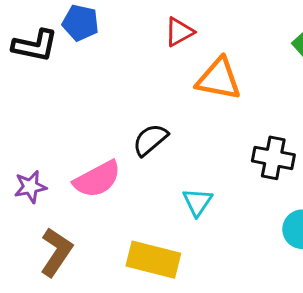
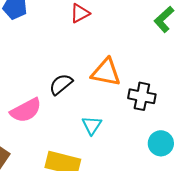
orange triangle: (219, 79) -> (106, 72), moved

